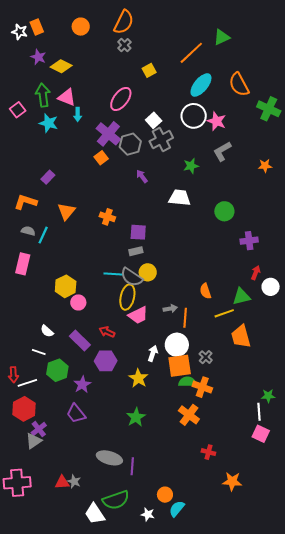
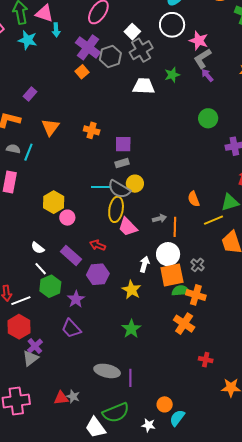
pink star: (217, 121) -> (199, 41), moved
purple arrow: (142, 176) -> (207, 75), moved
white trapezoid: (180, 198) -> (144, 86), moved
pink trapezoid: (138, 315) -> (128, 227), turned 75
white line: (39, 352) -> (41, 269), moved, turned 32

